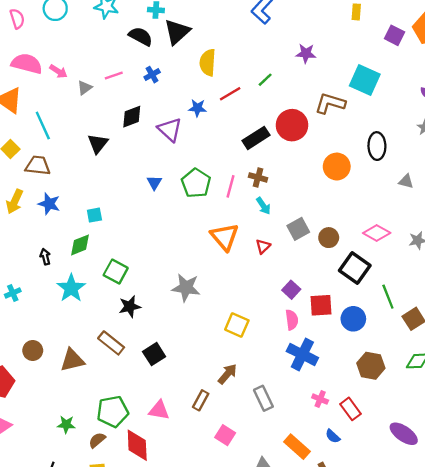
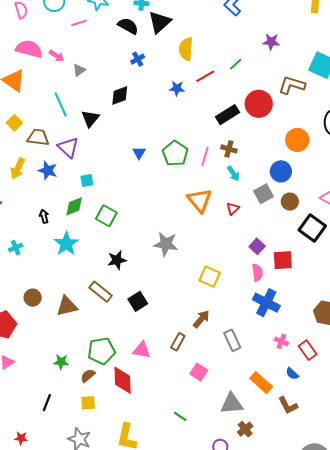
pink line: (114, 75) -> (79, 23), moved
cyan line: (43, 125) -> (61, 104), moved
purple triangle: (170, 130) -> (68, 147), moved
green square: (116, 272) -> (106, 216), moved
blue circle: (353, 319) -> (281, 171), moved

